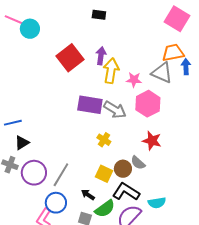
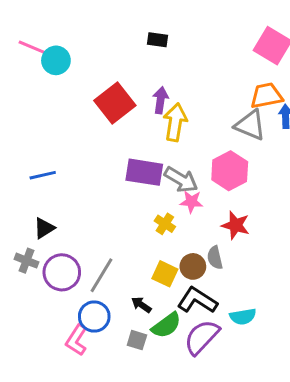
pink star: (134, 80) -> (191, 202), moved
blue line: (13, 123) -> (43, 175), moved
gray semicircle: (138, 163) -> (215, 258), turned 35

